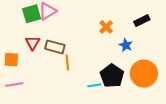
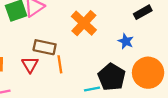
orange cross: (106, 27) -> (84, 23), moved, size x1.6
red triangle: (33, 43) -> (30, 65), moved

